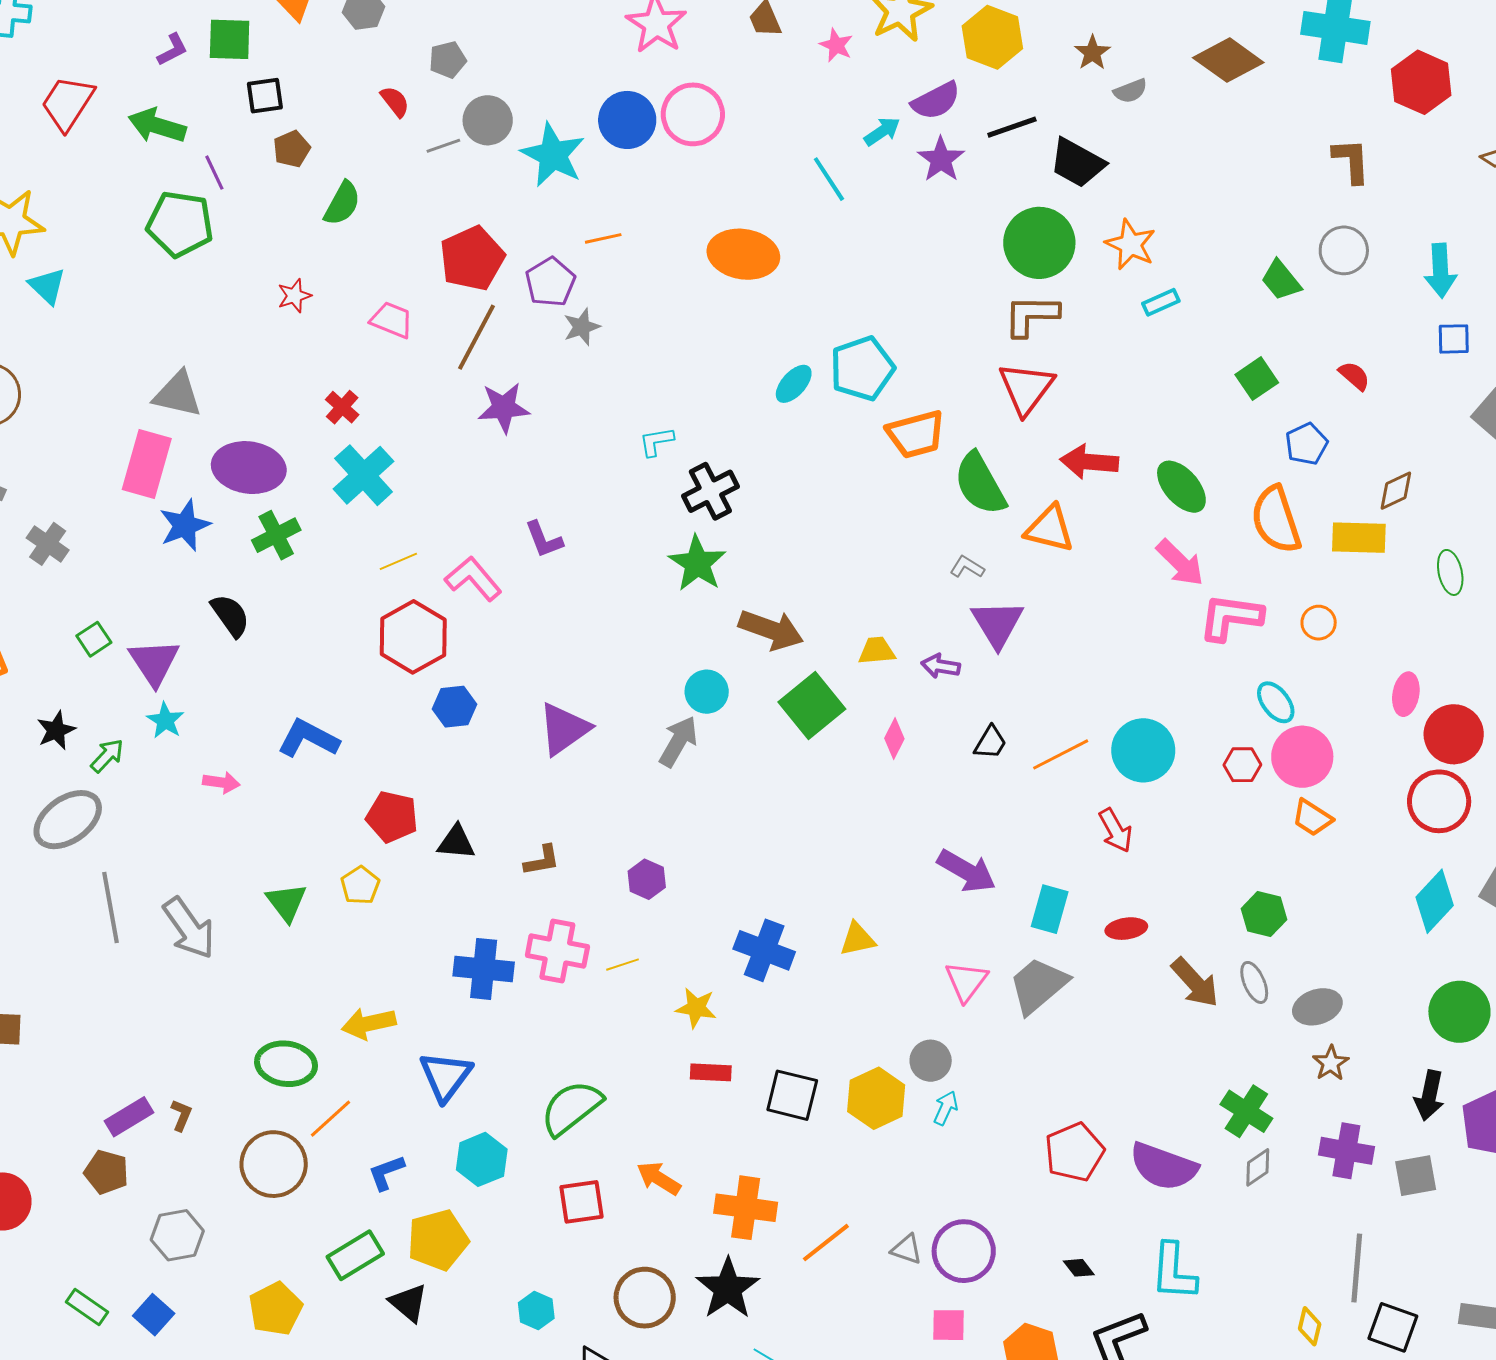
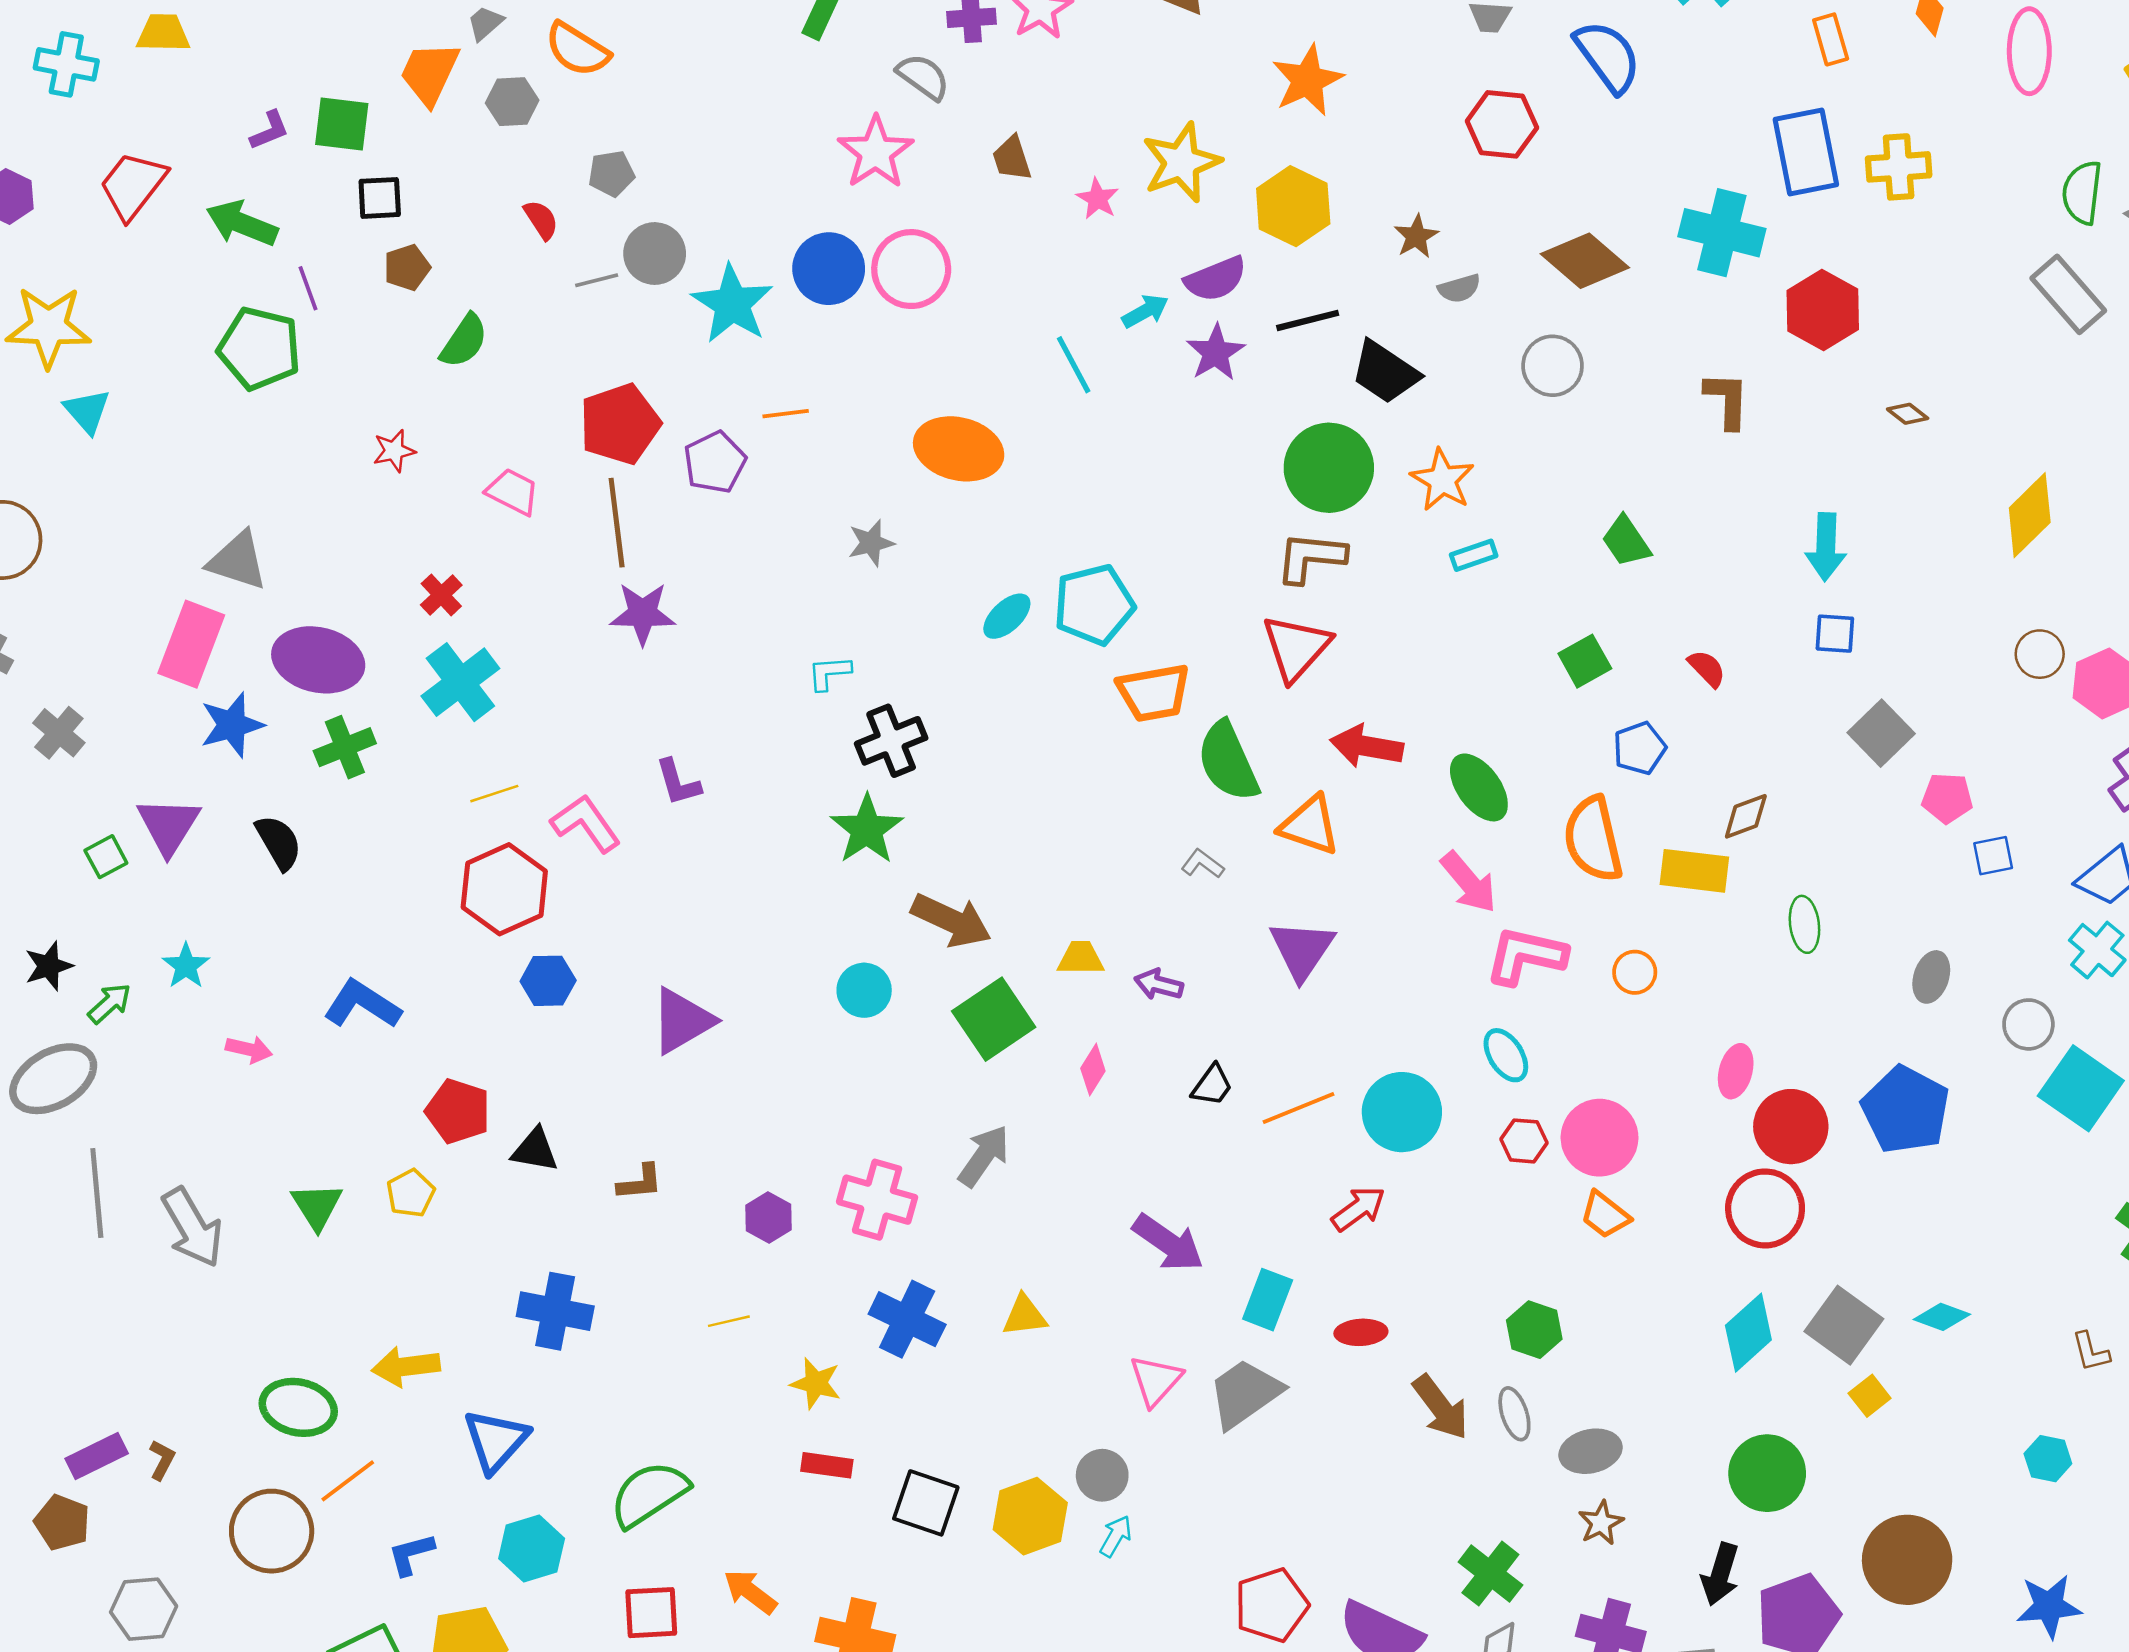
gray circle: (1344, 250) -> (1553, 366), moved
gray star: (582, 327) -> (871, 543), moved
brown line: (476, 337) -> (617, 523), turned -40
purple triangle: (997, 624) -> (1302, 950), moved
purple triangle: (154, 662) -> (169, 826), moved
cyan ellipse: (1276, 702) -> (1506, 1055), moved
gray arrow: (678, 741) -> (984, 1156), moved
red arrow: (1115, 830) -> (1358, 1209), turned -102
pink cross: (557, 951) -> (877, 1200), moved

